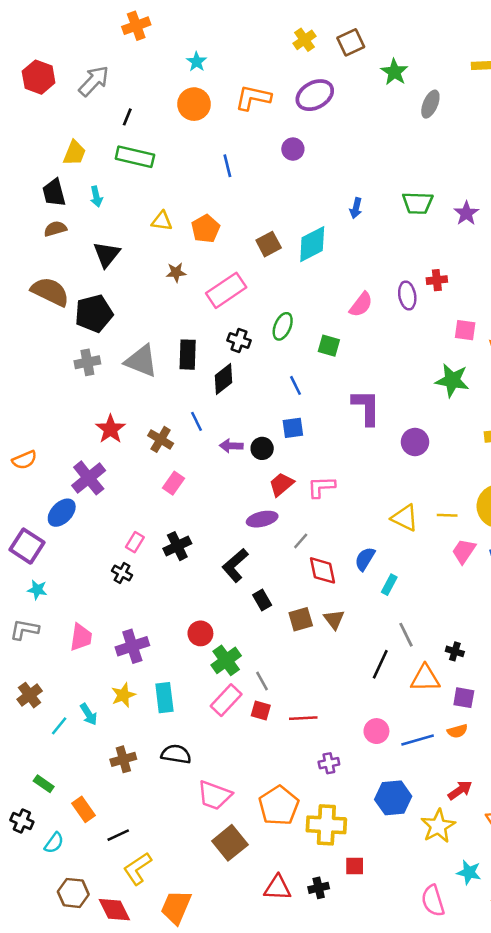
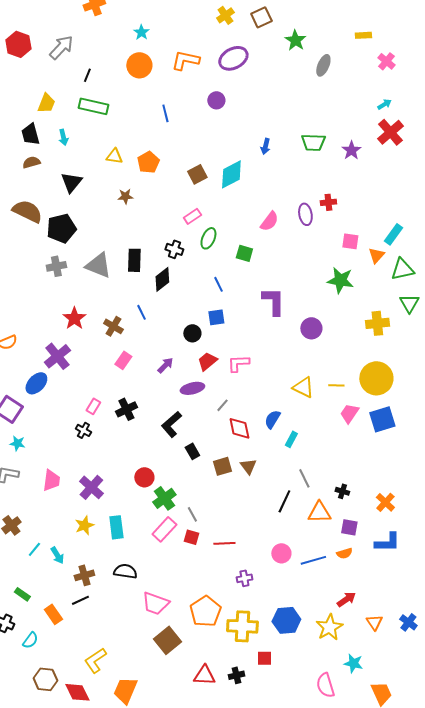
pink rectangle: (226, 290) -> (192, 216), moved, size x0.6
purple arrow: (231, 446) -> (165, 365), moved, turned 132
purple cross: (132, 646) -> (91, 487), turned -30
cyan arrow: (89, 714) -> (57, 555), moved
blue hexagon: (393, 798) -> (286, 620), moved
black line: (118, 835) -> (80, 600), moved

